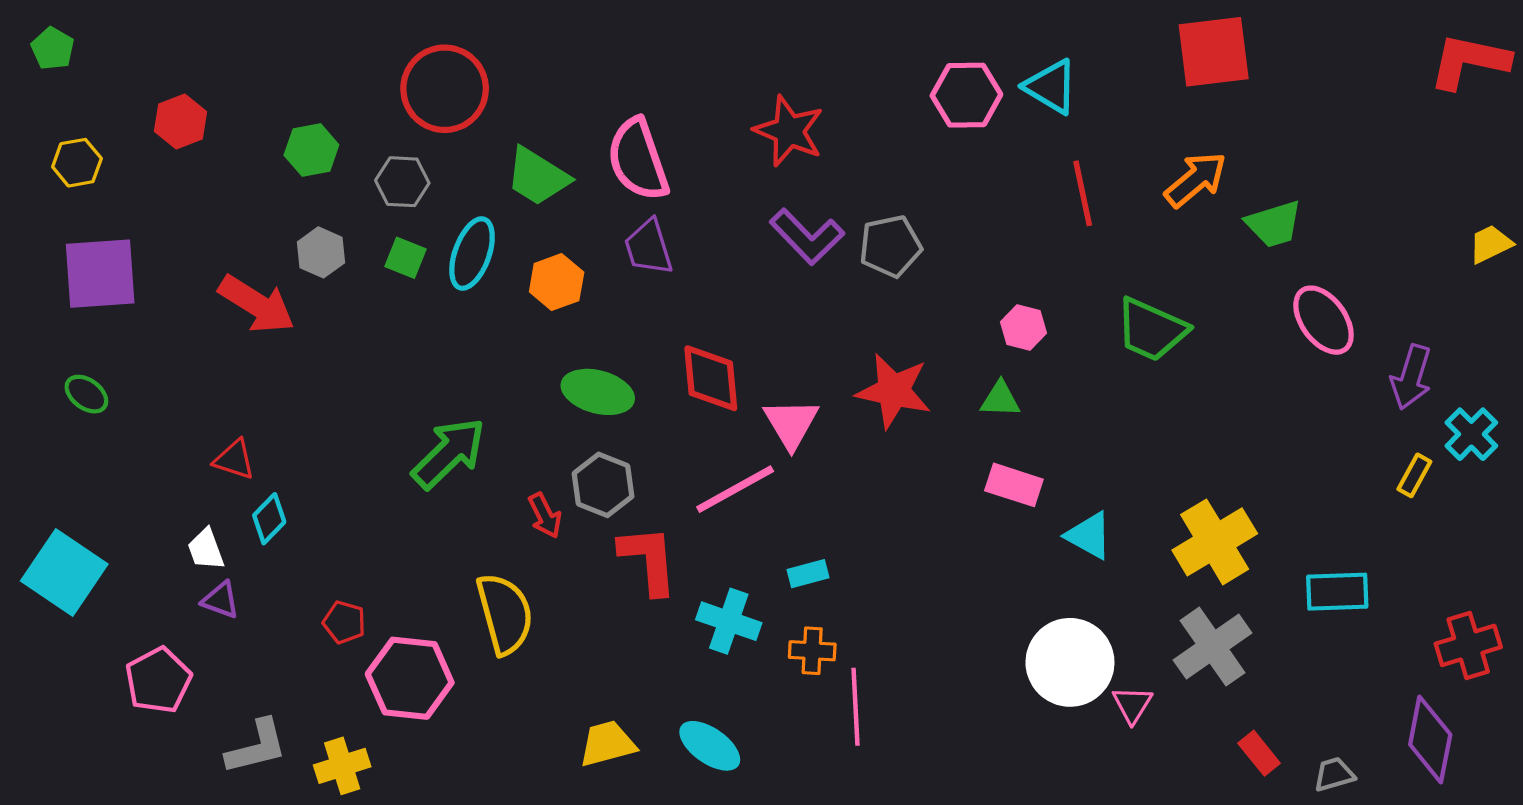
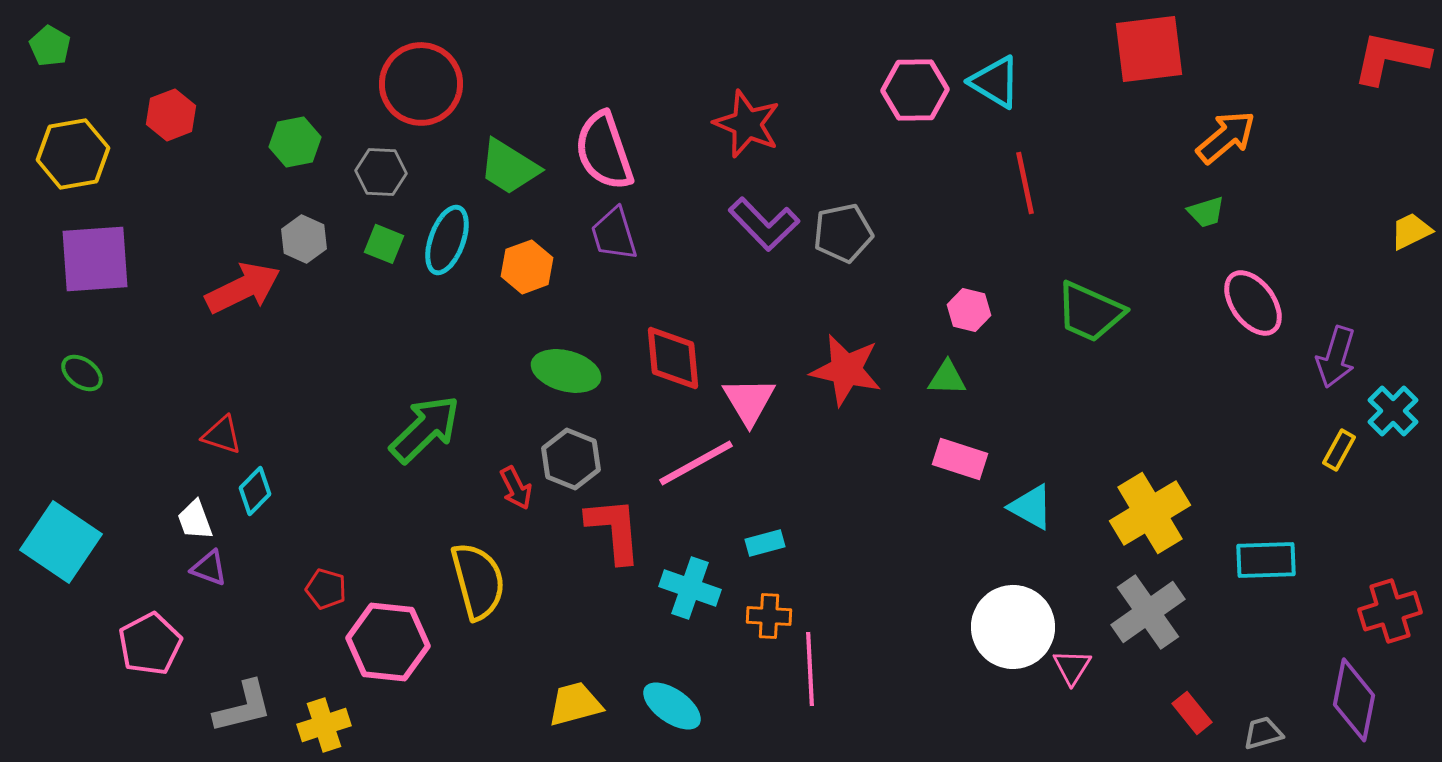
yellow hexagon: (77, 163) -> (73, 154), size x1.5
orange arrow: (1196, 180) -> (1226, 137), moved
green trapezoid: (1274, 224) -> (1206, 212), size x0.7
red arrow: (257, 304) -> (243, 288), turned -58

